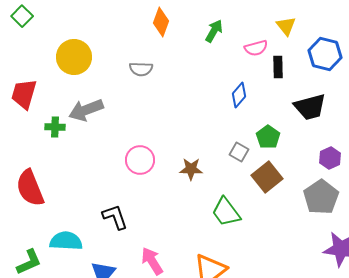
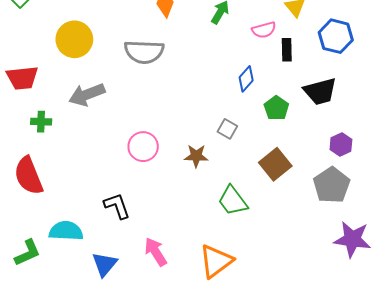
gray semicircle: (141, 69) -> (144, 52), size x1.6
red trapezoid: (24, 94) -> (22, 78), turned -112
green cross: (55, 127) -> (41, 122), moved
green pentagon: (268, 137) -> (276, 108), moved
gray square: (239, 152) -> (227, 129), moved

